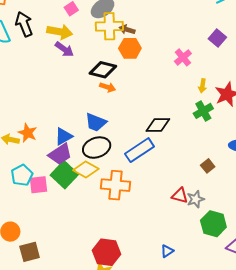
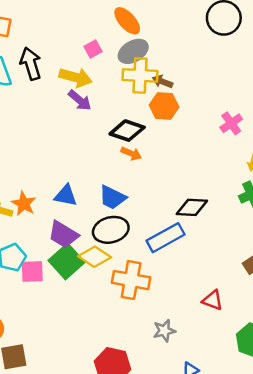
blue triangle: (64, 136) -> (66, 196), moved, turned 36
purple trapezoid: (60, 154) -> (63, 234), turned 60
gray star: (196, 199) -> (164, 331), moved

